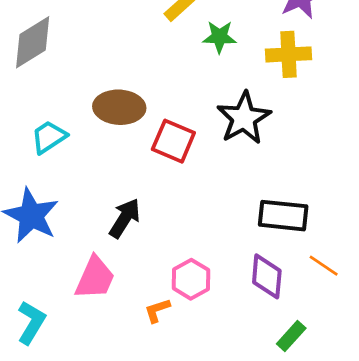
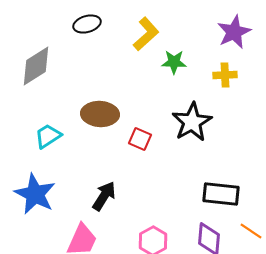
yellow cross: (288, 54) -> (225, 75), size x0.7
red square: (173, 141) -> (140, 139), size x0.7

